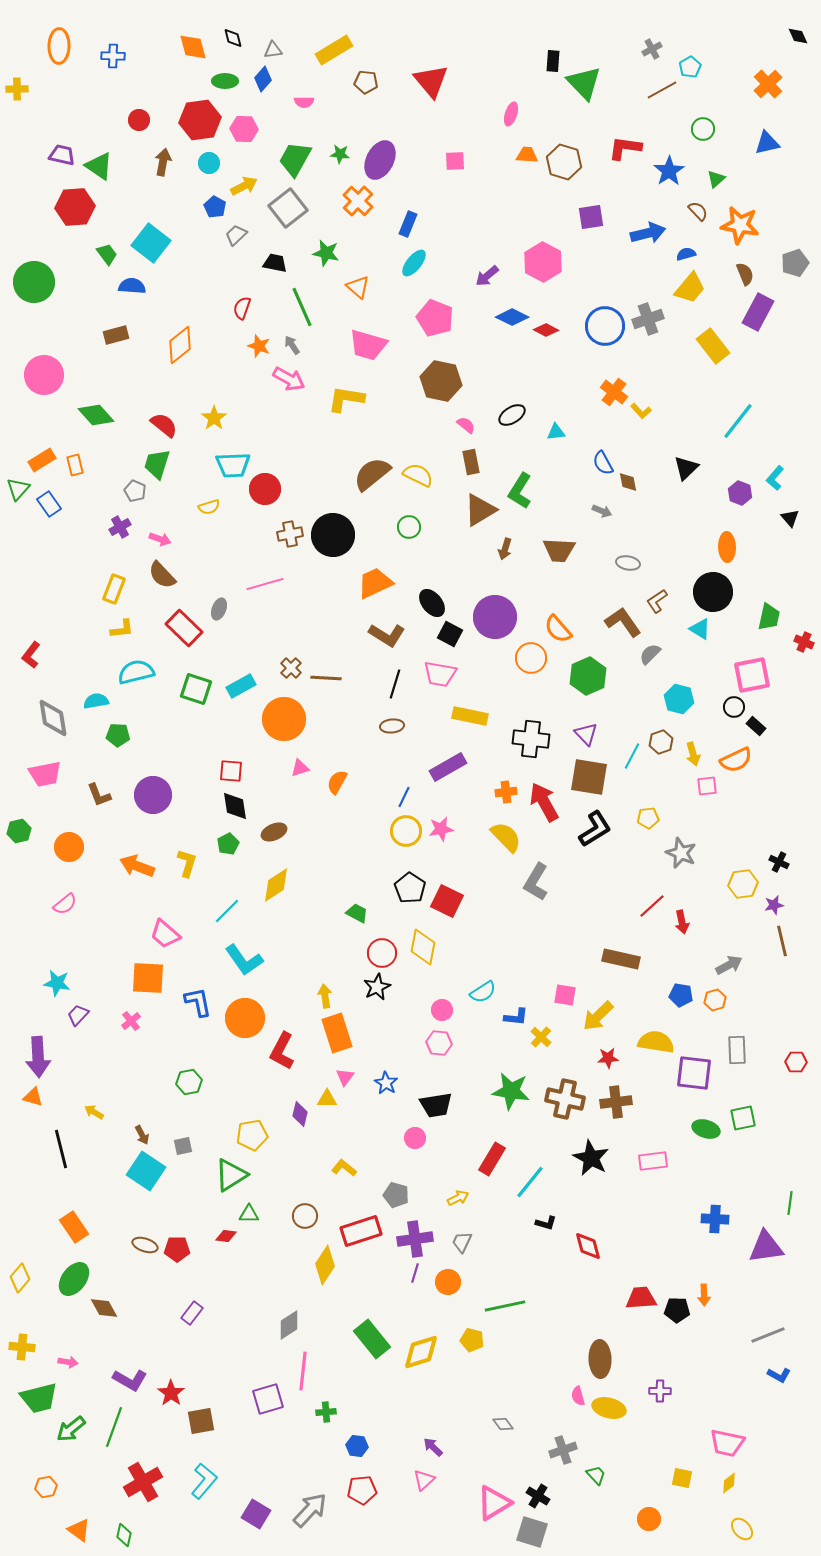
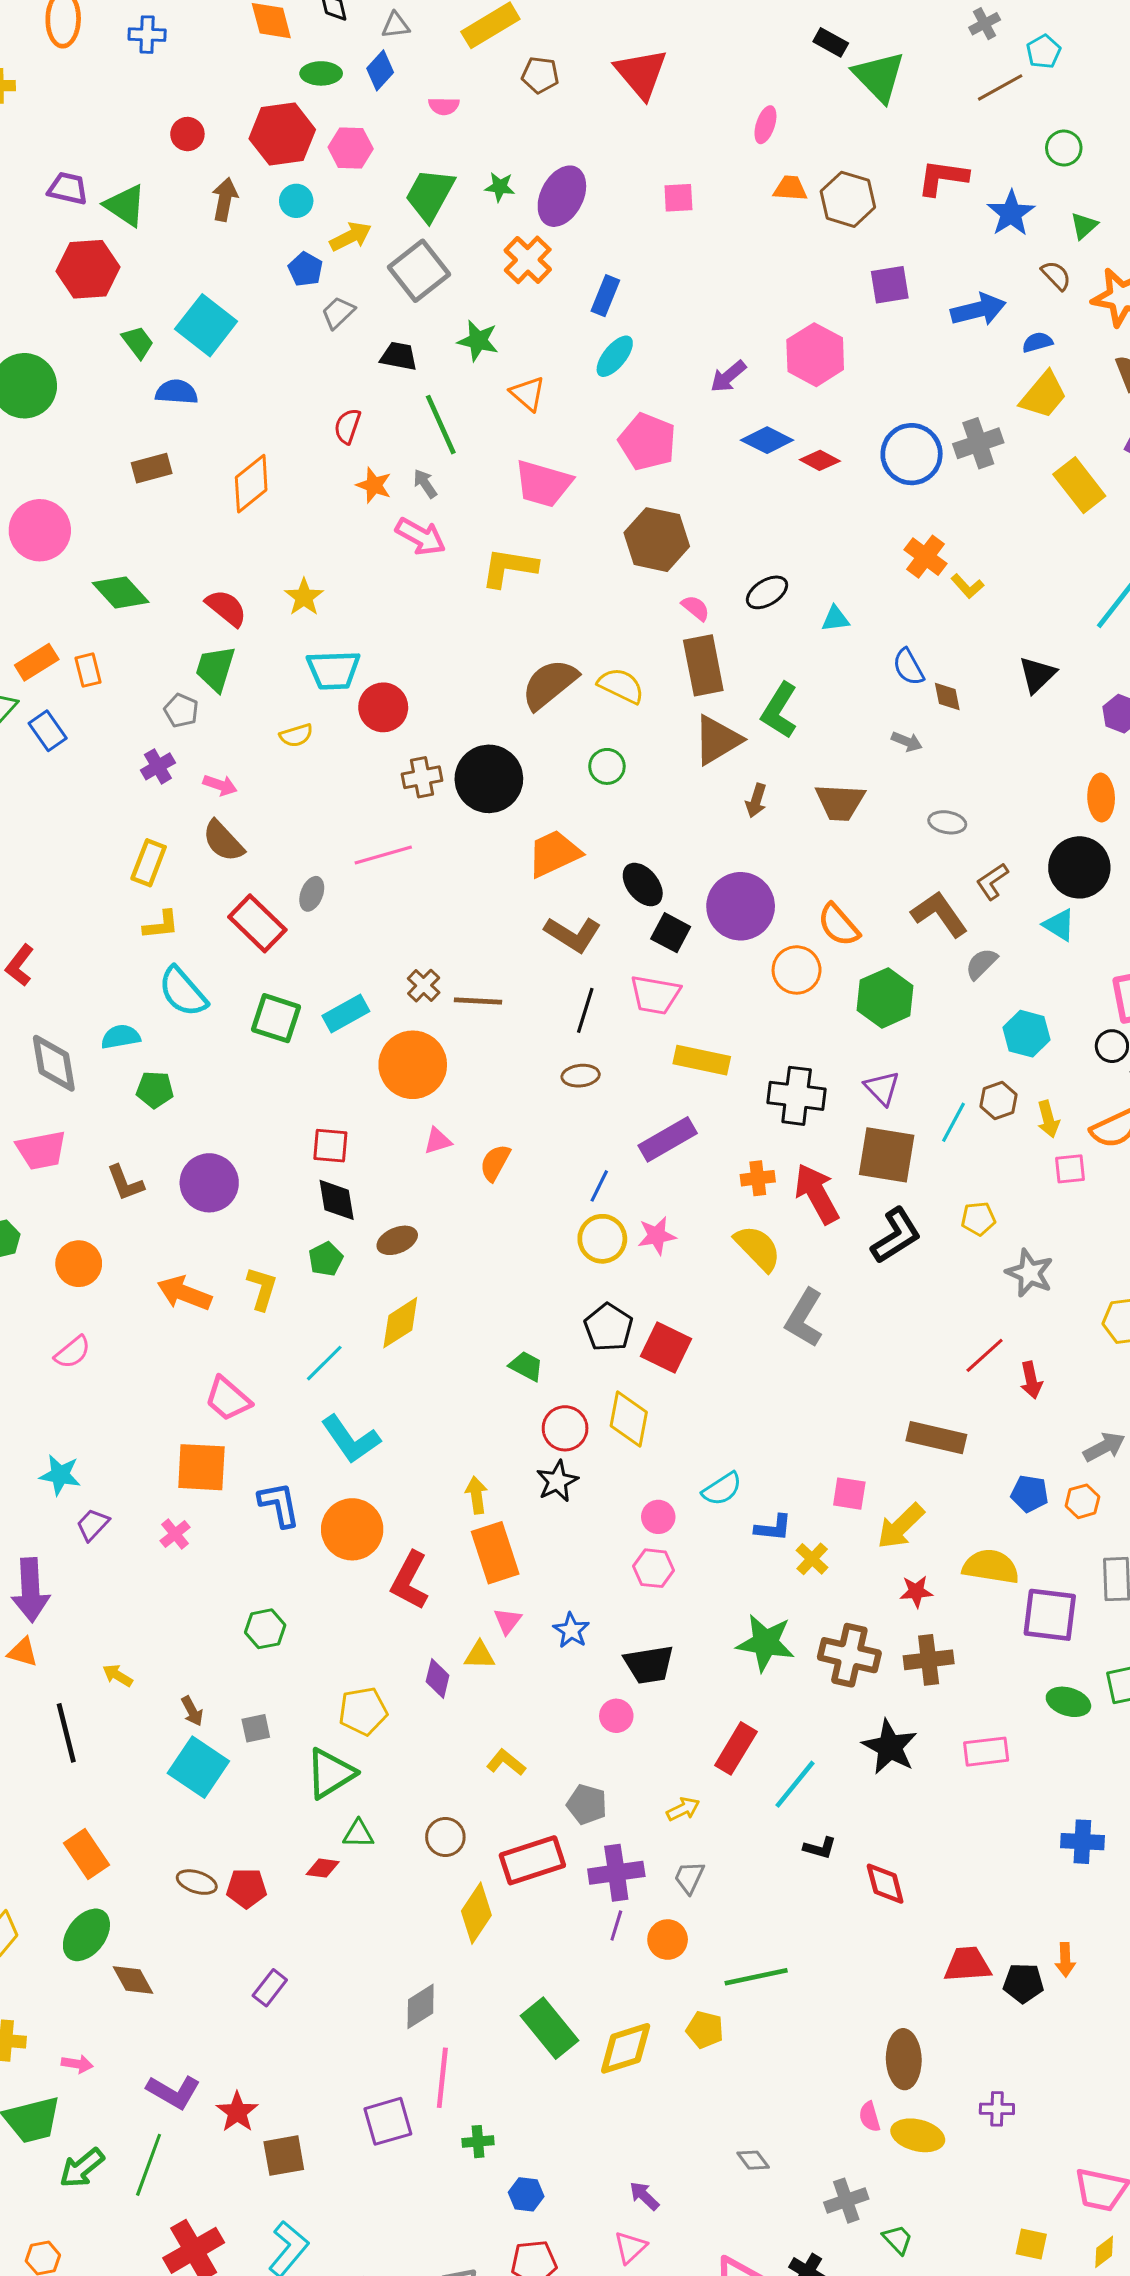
black rectangle: (553, 61) -> (831, 42), turned -65
brown rectangle: (471, 462) -> (703, 665), size x1.5
cyan semicircle: (136, 672) -> (183, 992), turned -117

